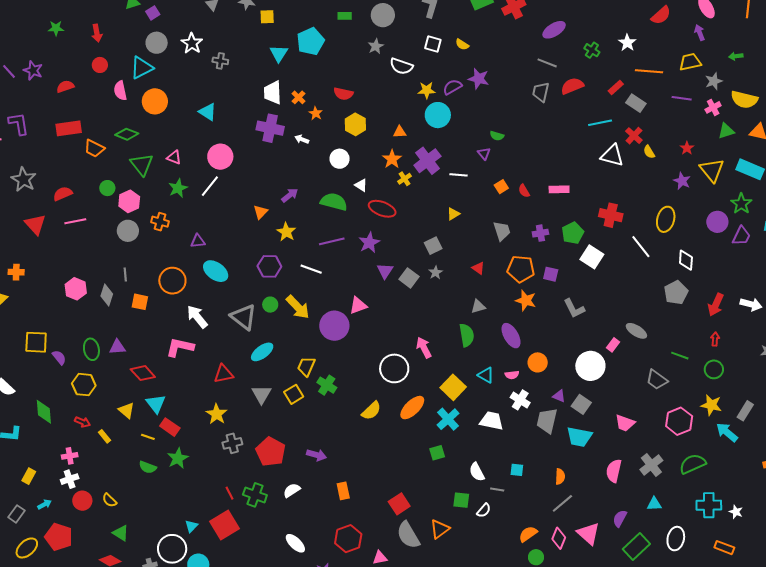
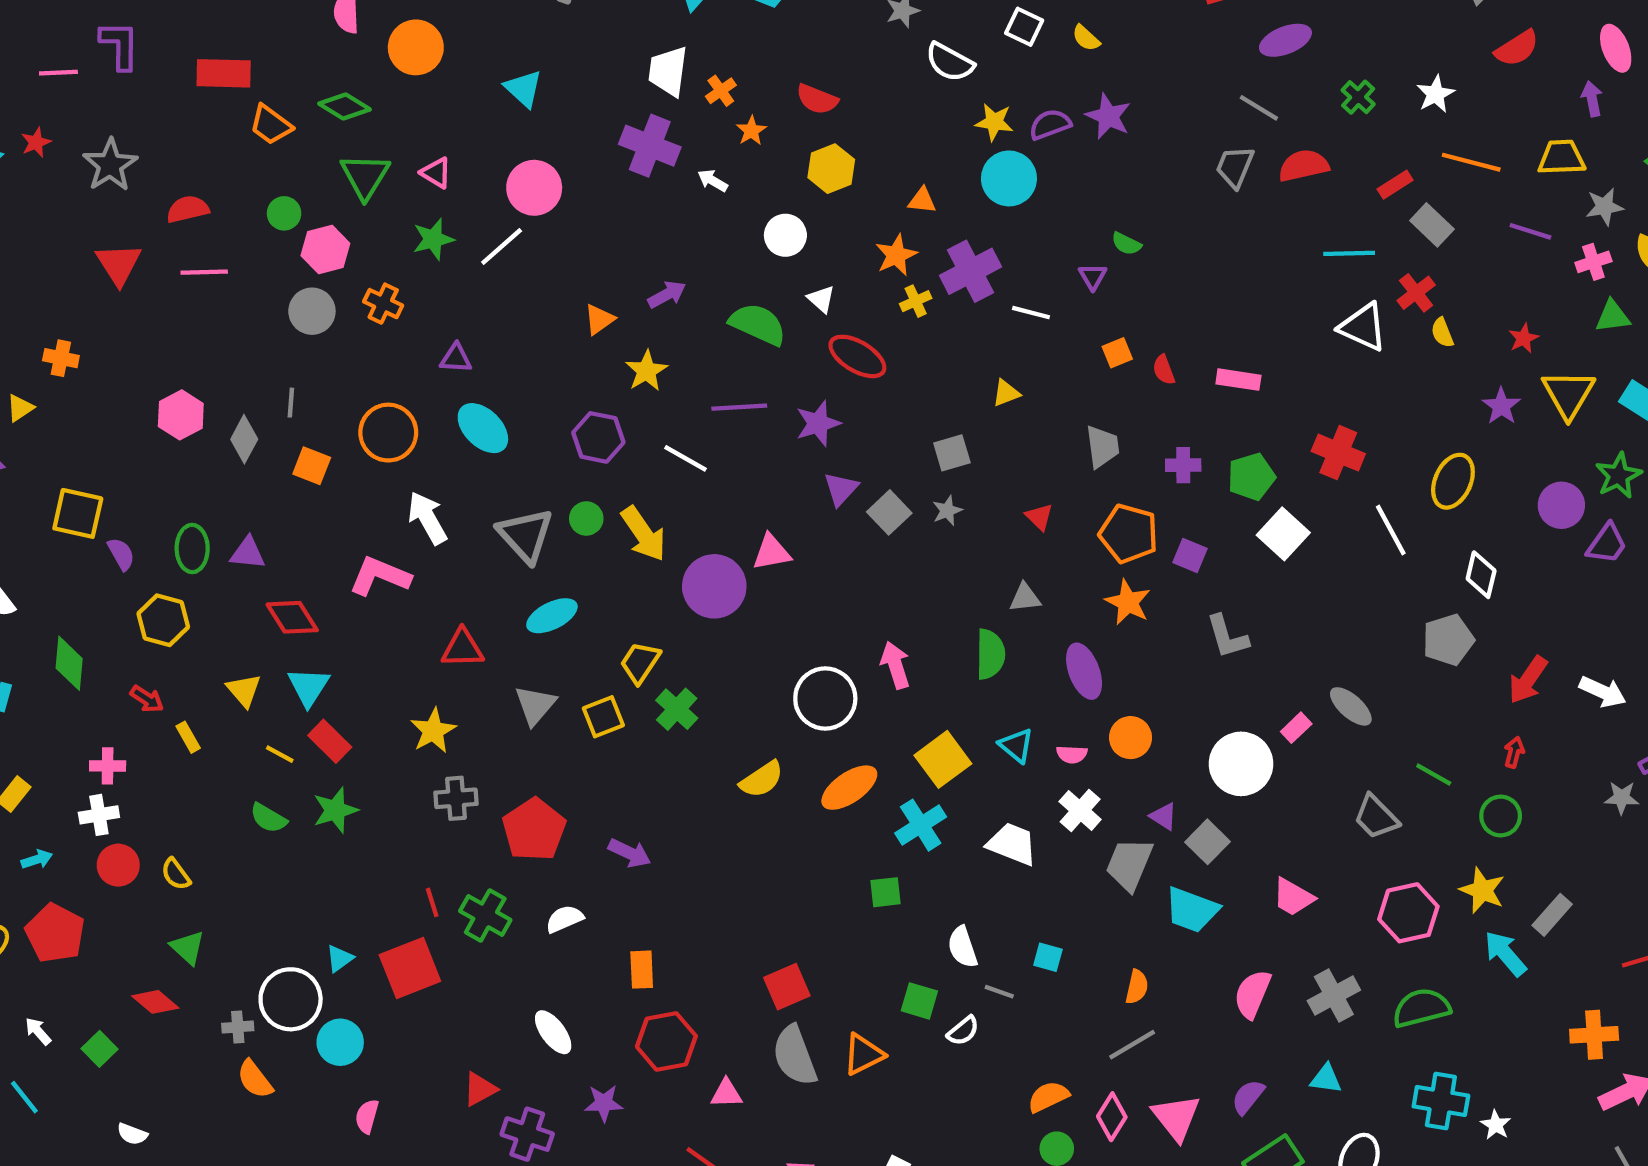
orange rectangle: (343, 491) -> (642, 970), moved

